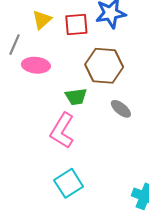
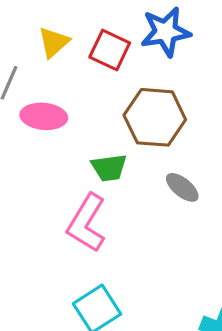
red square: (76, 24) -> (110, 50), turned 30

